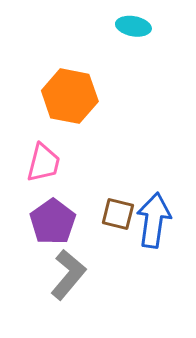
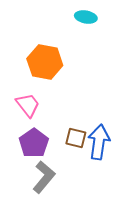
pink trapezoid: (43, 163) -> (28, 105), turned -52

